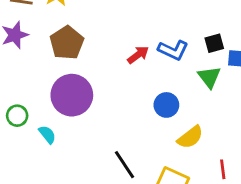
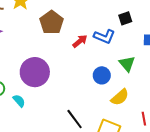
brown pentagon: (67, 43) -> (52, 22), moved
black square: (214, 43) -> (125, 18), moved
green triangle: (209, 77) -> (127, 64), moved

